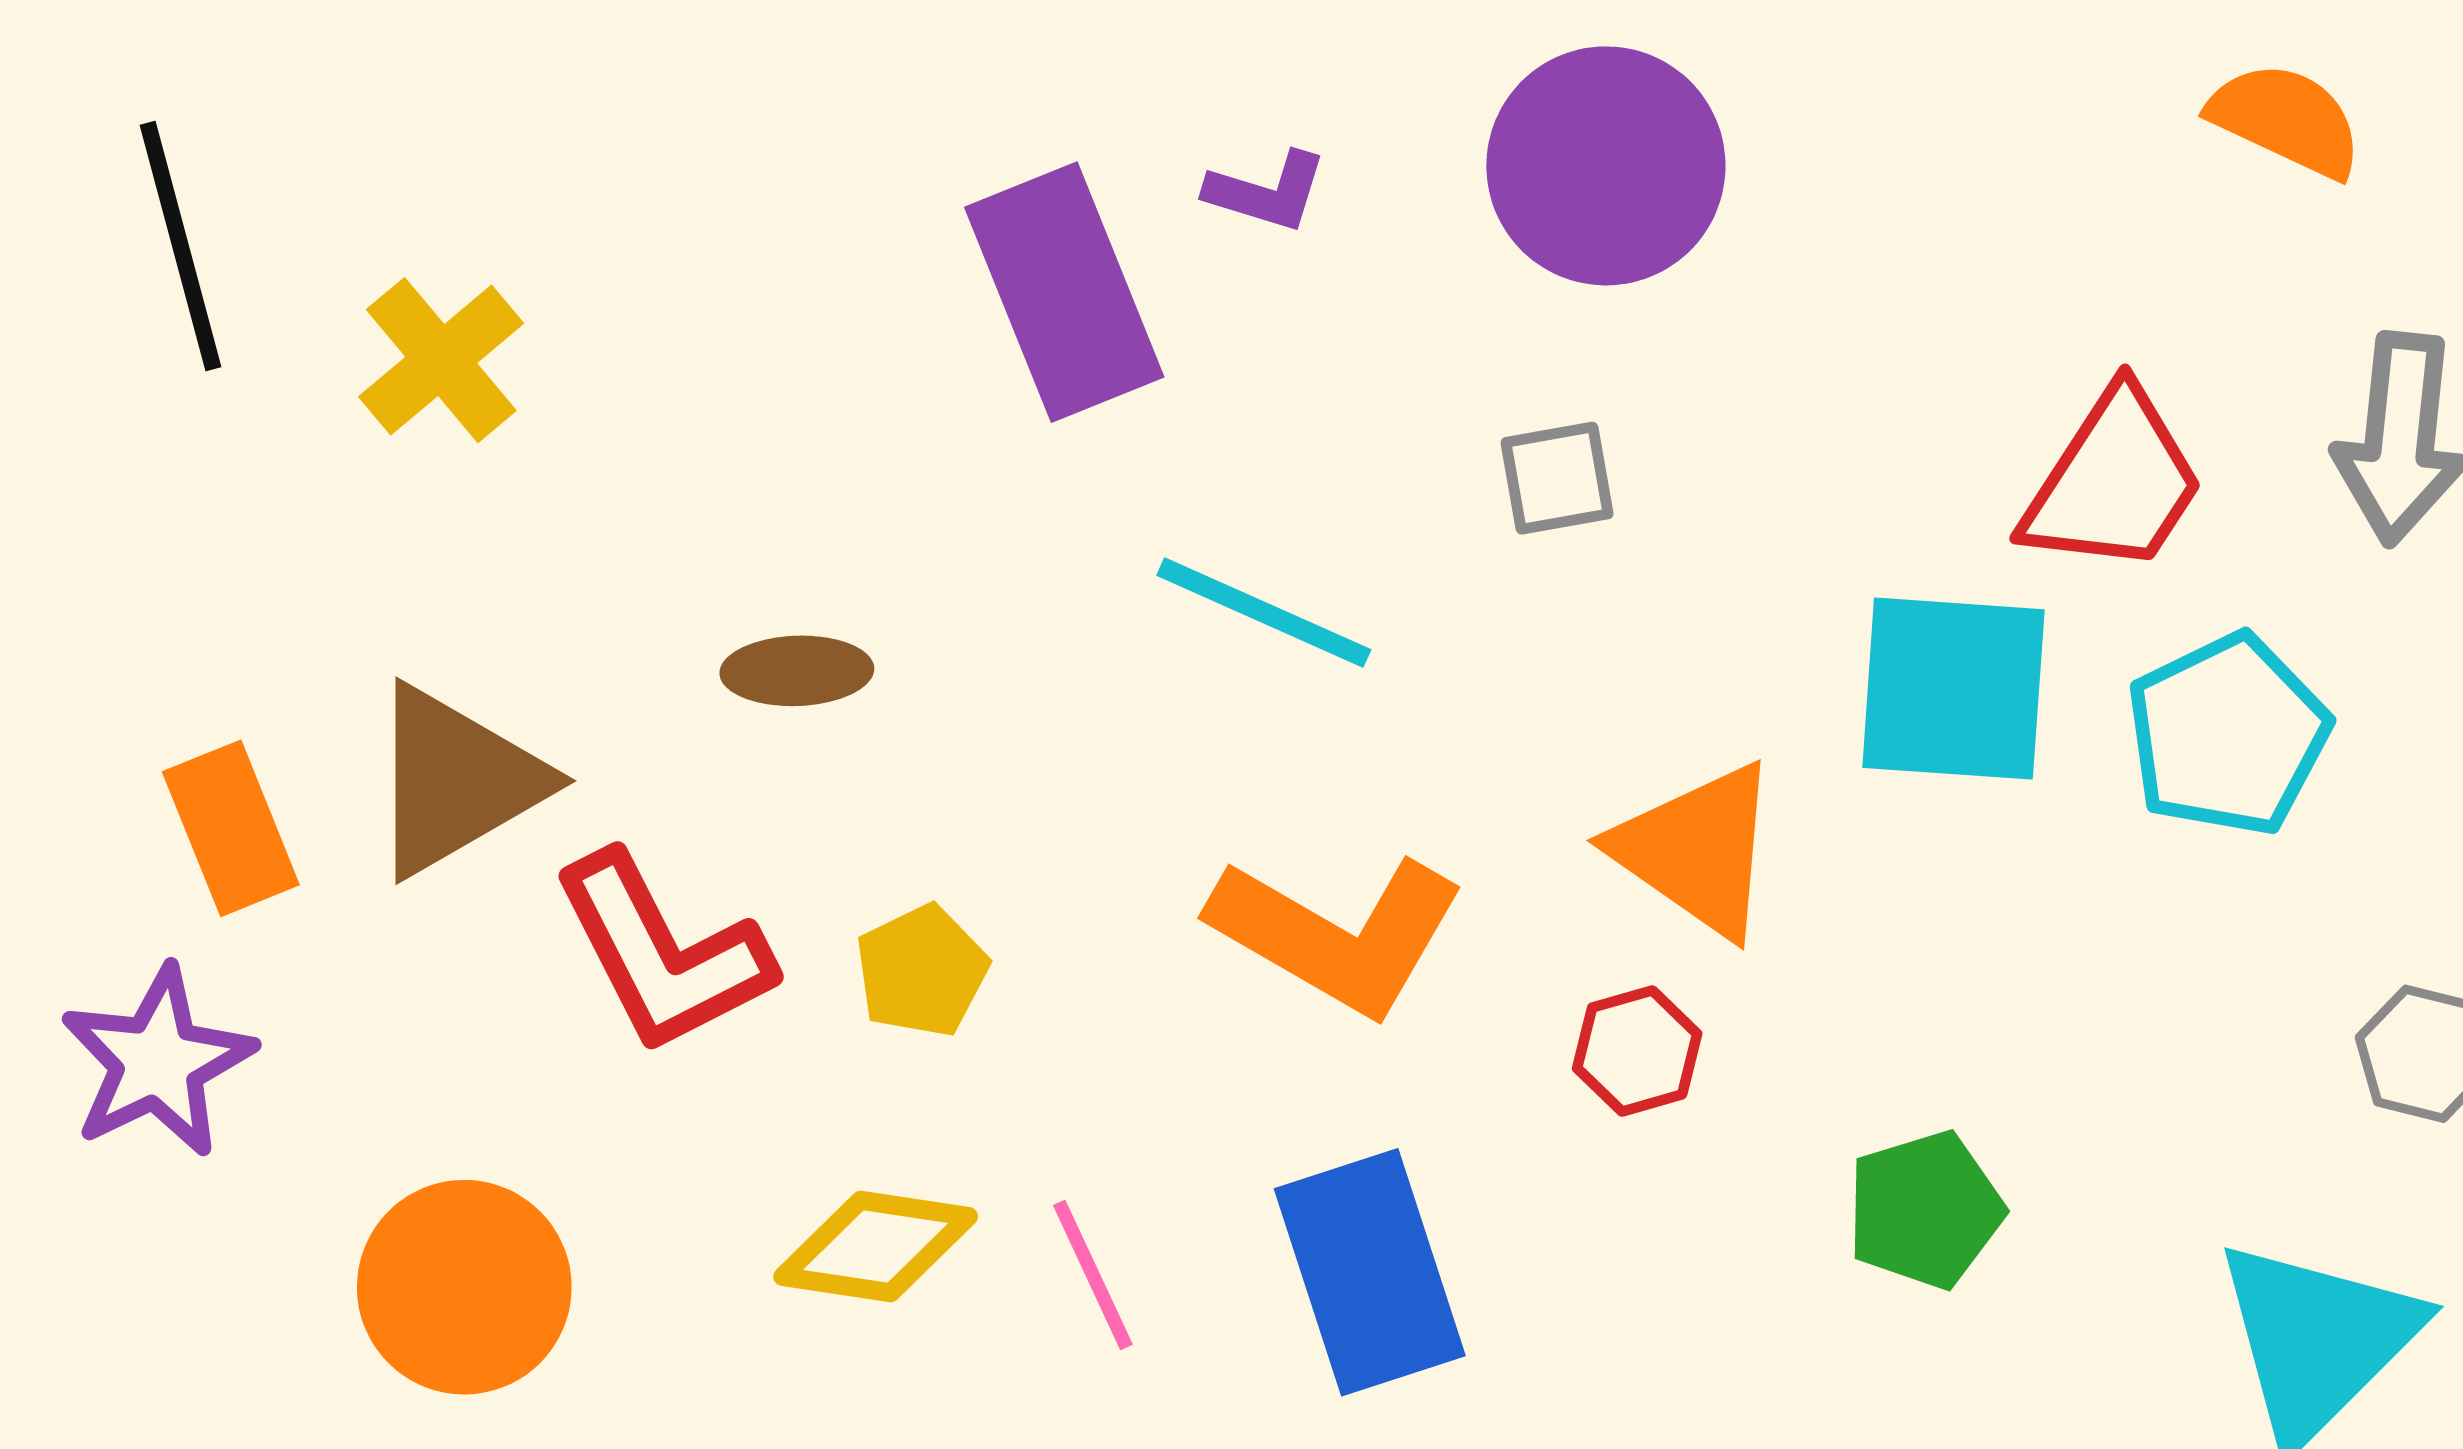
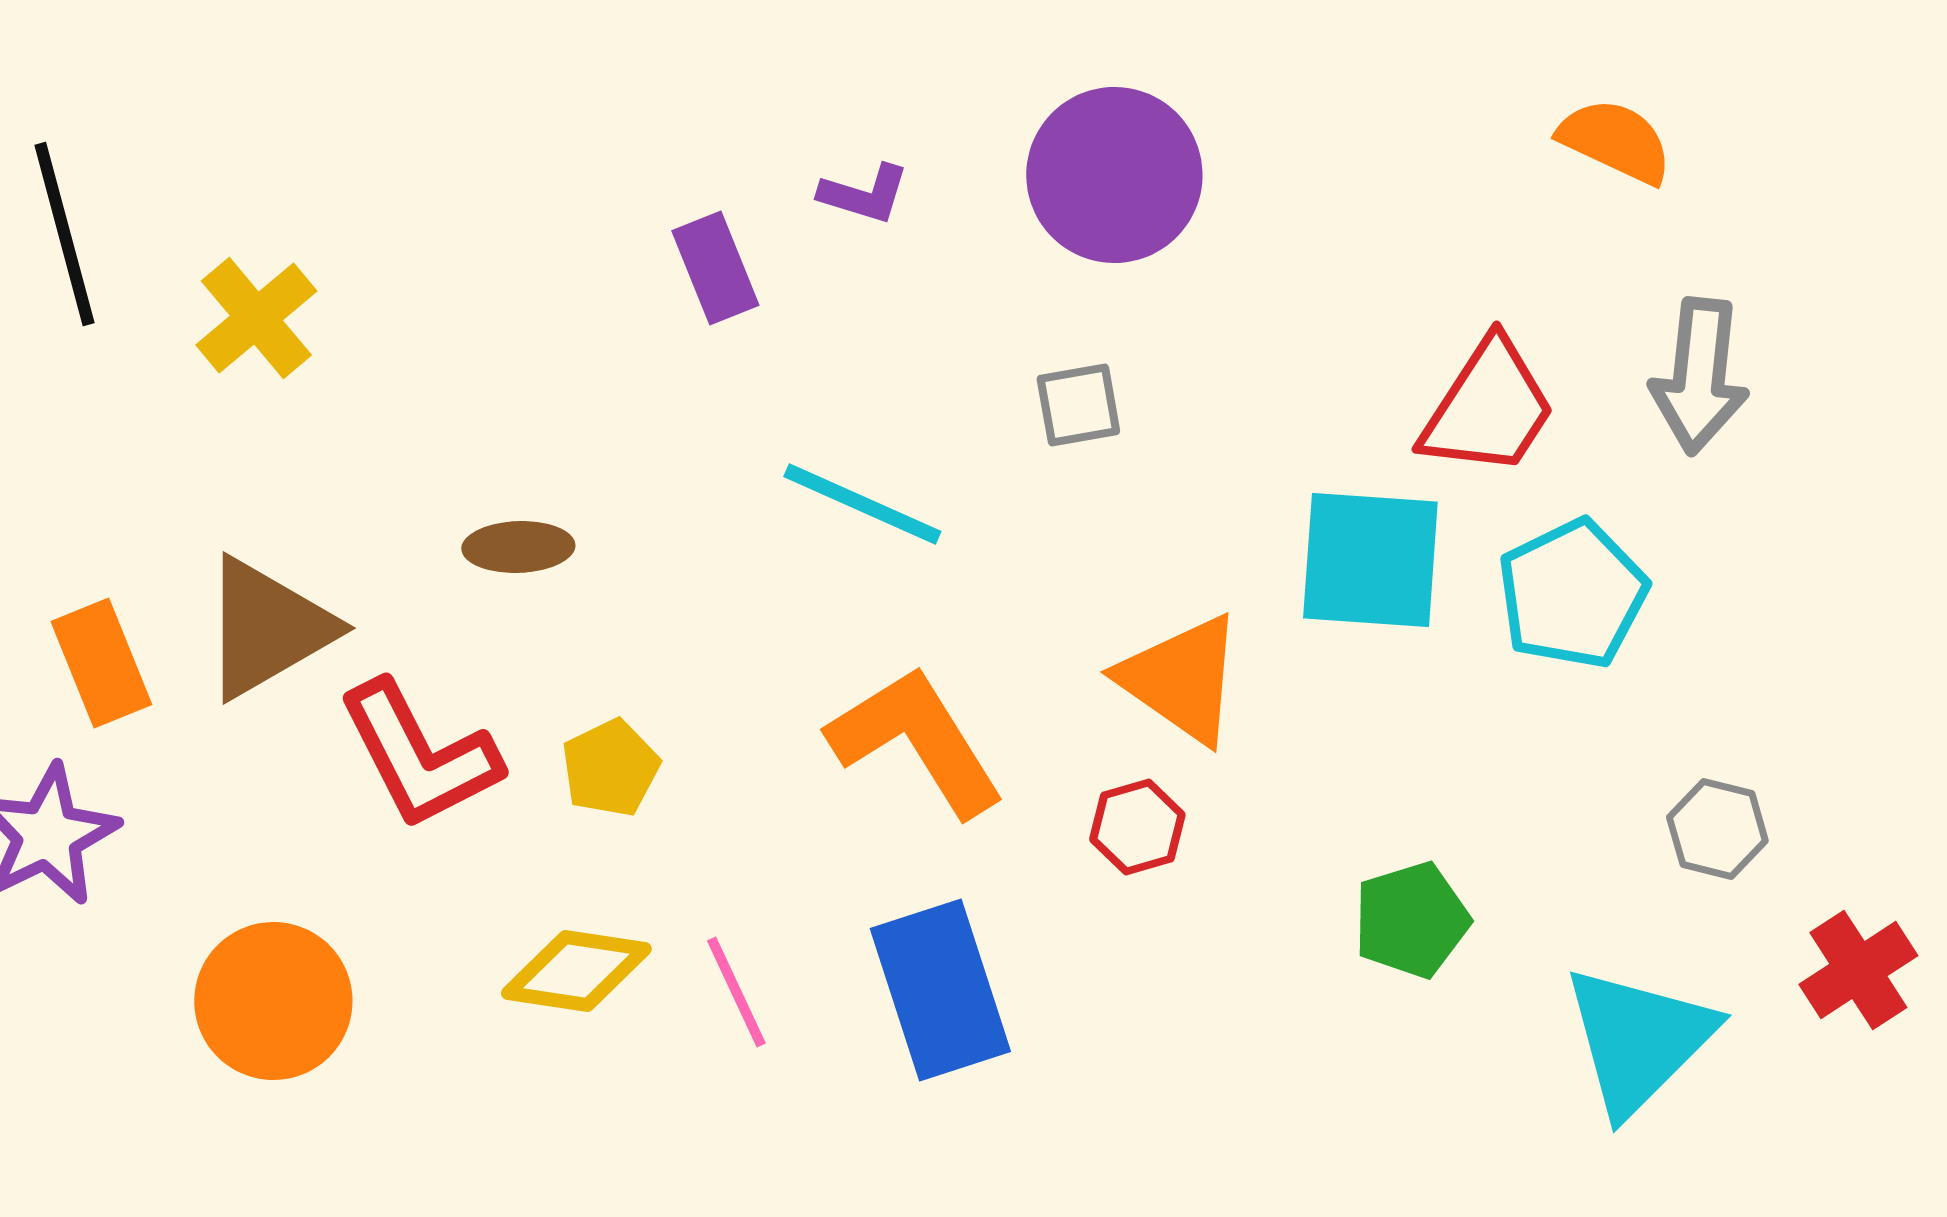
purple rectangle: (1064, 292) -> (715, 268), size x0.6
orange L-shape: (1337, 934) -> (916, 741), turned -152
green pentagon: (1925, 1210) -> (1411, 920), moved

